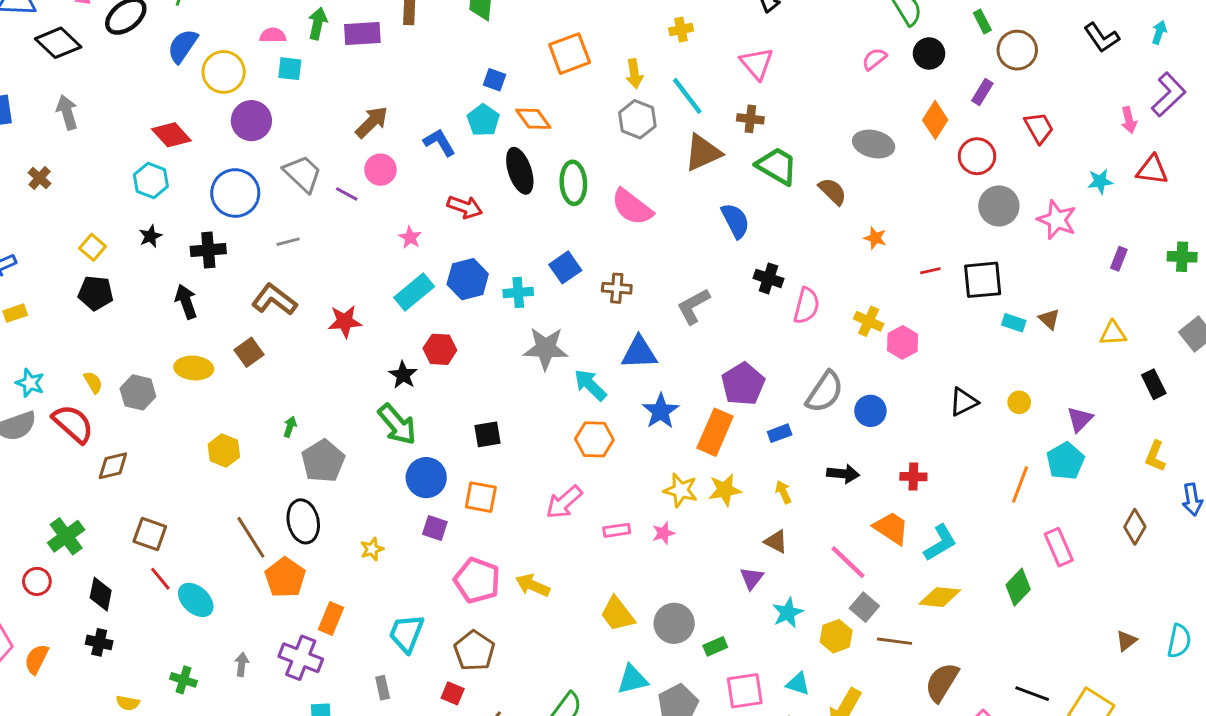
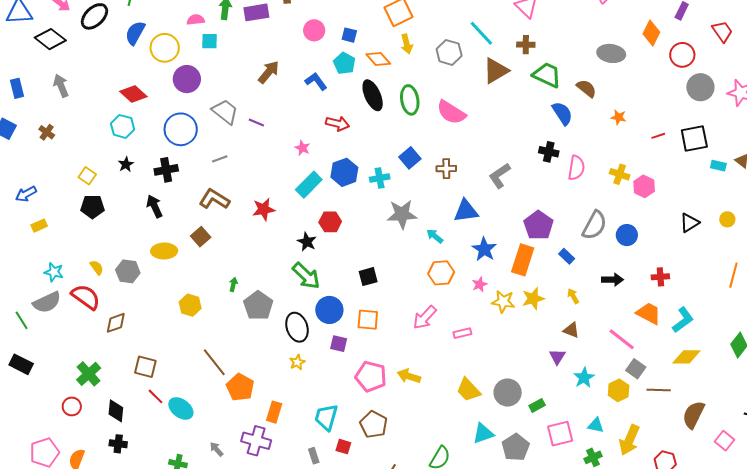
yellow arrow: (634, 74) -> (407, 44), moved
pink circle: (380, 170) -> (314, 30), moved
blue semicircle: (735, 221) -> (562, 113), moved
cyan arrow: (590, 385) -> (435, 236), size x0.7
blue rectangle: (780, 433) -> (567, 256), turned 70
black ellipse: (303, 521) -> (297, 327), moved
pink star: (663, 533) -> (480, 284), moved
gray arrow: (242, 664) -> (216, 449), turned -42
red square: (453, 693) -> (343, 447), moved

